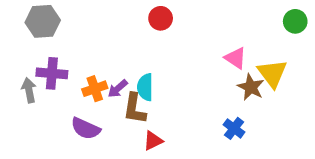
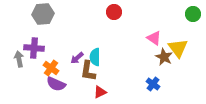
red circle: (161, 18) -> (114, 12), moved
gray hexagon: (43, 21) -> (43, 14), moved
orange cross: (95, 89) -> (51, 68), moved, turned -35

